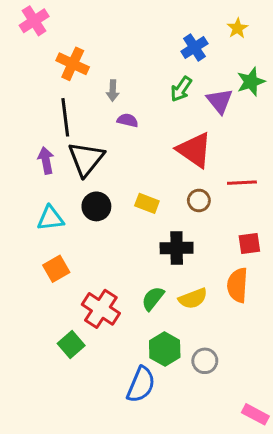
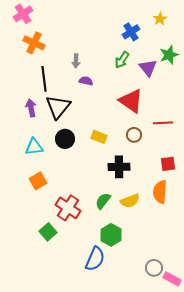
orange cross: (73, 64) -> (34, 43), moved
gray circle: (205, 361) -> (154, 268), moved

